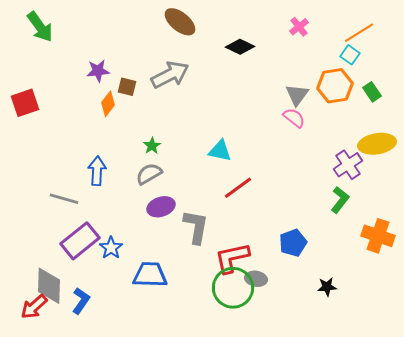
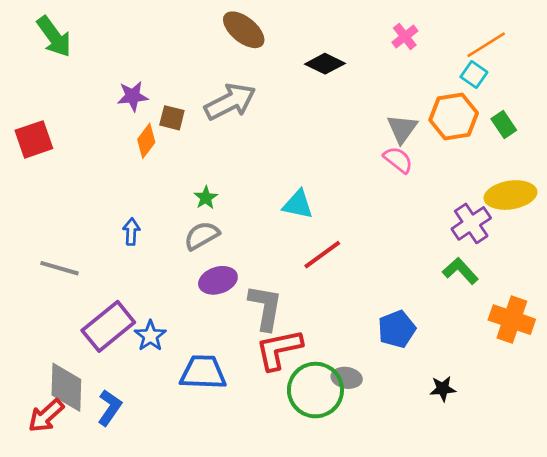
blue arrow: (97, 171) -> (131, 232), size x0.7
gray line: (64, 199) -> (60, 268), moved
green L-shape: (340, 200) -> (460, 271), turned -80
red L-shape: (232, 258) -> (279, 349), moved

